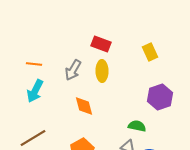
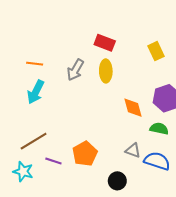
orange diamond: (84, 106) -> (133, 108), moved
green semicircle: (137, 126) -> (159, 129), moved

